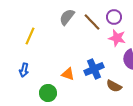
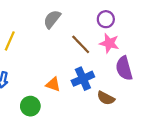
brown line: (92, 22) -> (81, 44), moved

